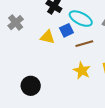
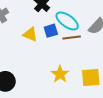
brown line: (84, 44) -> (72, 37), moved

